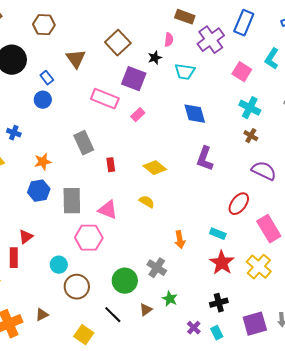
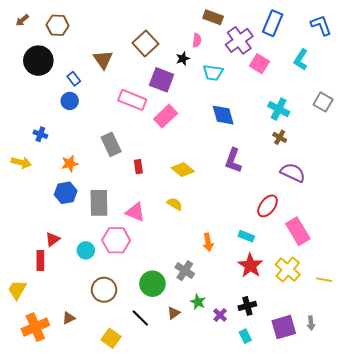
brown hexagon: (44, 25) -> (58, 25), moved
pink square: (242, 72) -> (259, 64), moved
pink rectangle: (138, 115) -> (166, 116), size x1.6
cyan circle: (59, 265) -> (86, 250), moved
purple cross: (194, 328) -> (220, 315), moved

